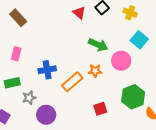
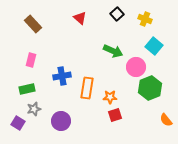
red triangle: (79, 13) -> (80, 18), moved
orange star: (95, 71) -> (110, 97), moved
orange rectangle: (72, 82) -> (87, 88), turned -40
green hexagon: (133, 97) -> (150, 88), moved
gray star: (29, 98) -> (34, 109), moved

